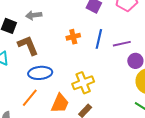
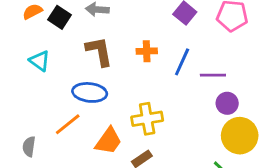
brown L-shape: (28, 45) -> (99, 51), moved

